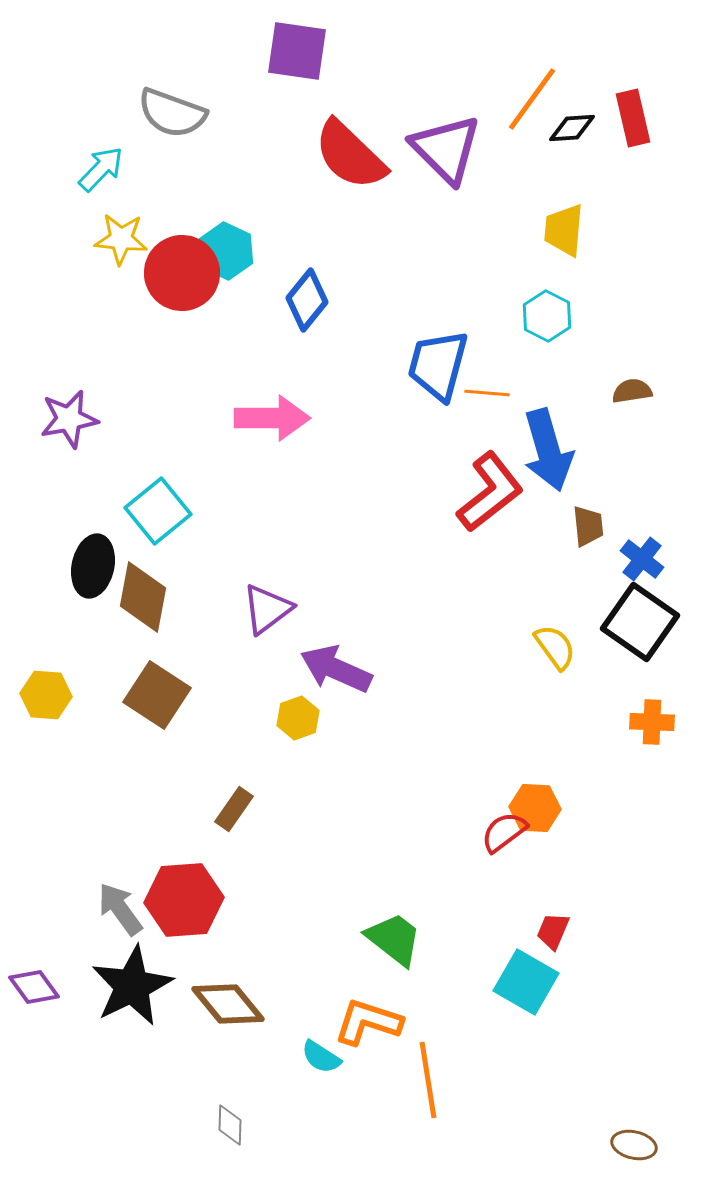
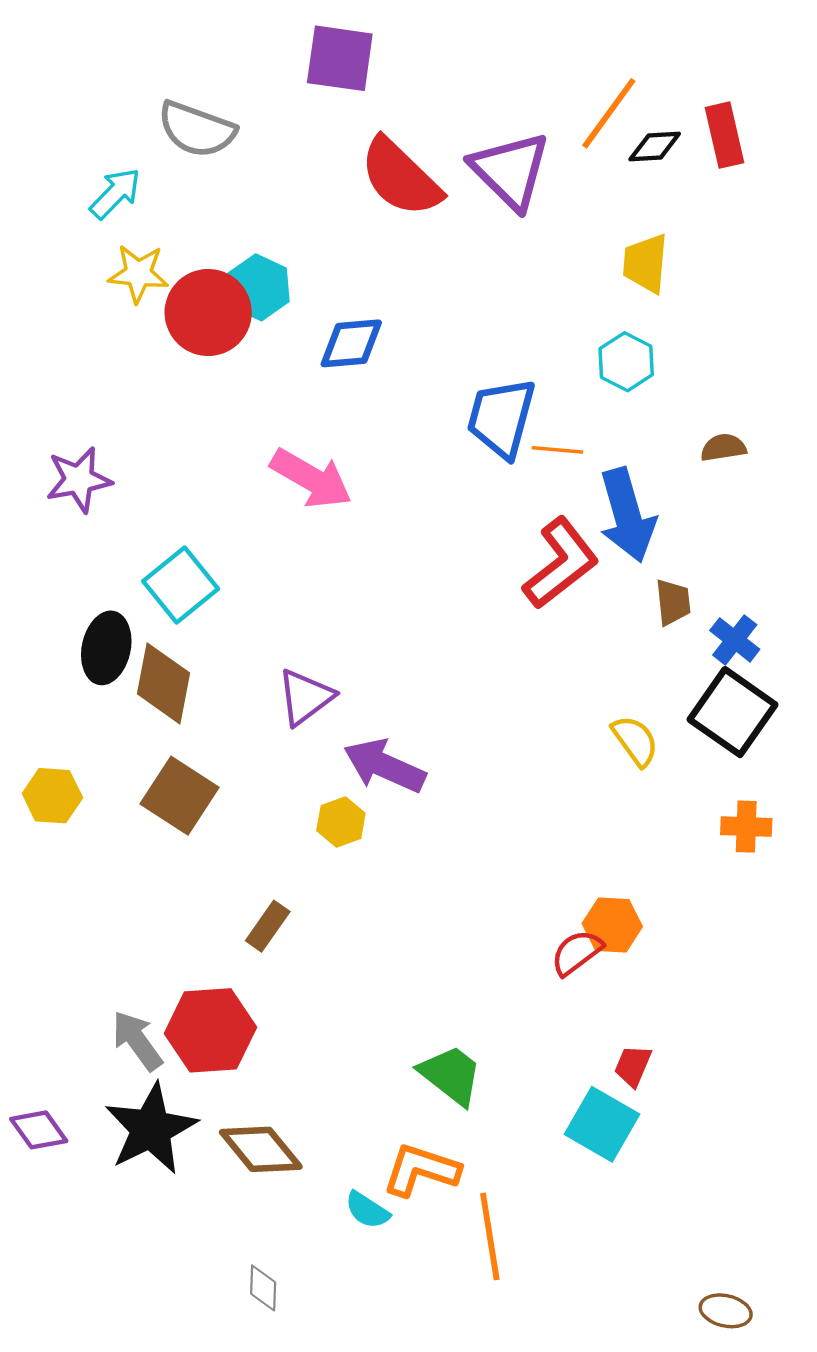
blue diamond: (307, 300) -> (351, 343), turned 46
pink arrow: (272, 418) -> (311, 479), turned 30

